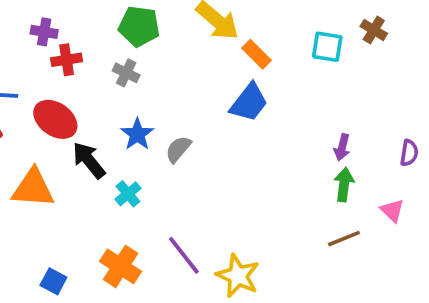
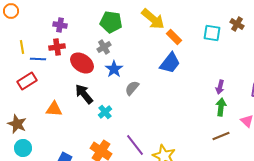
red cross: (67, 60) -> (57, 47), moved
gray cross: (126, 73) -> (104, 47), turned 32
red ellipse: (55, 119) -> (82, 63), moved
blue star: (137, 134) -> (114, 69), moved
orange triangle: (33, 188) -> (54, 109), size x0.7

